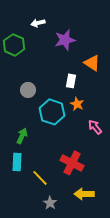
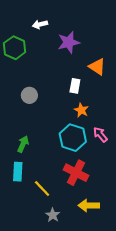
cyan hexagon: (52, 112) -> (73, 138), moved

